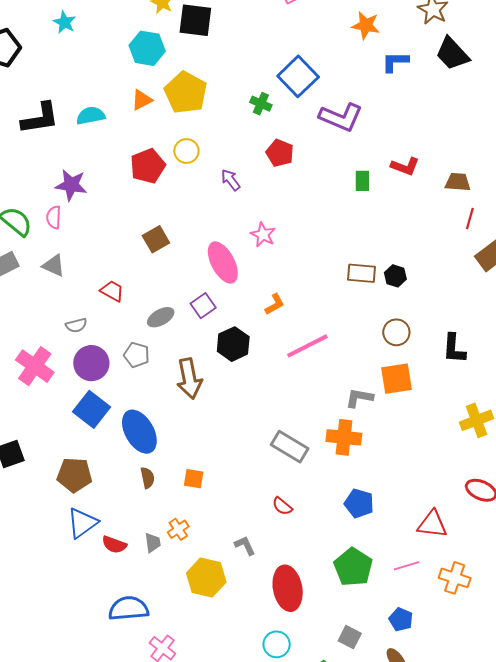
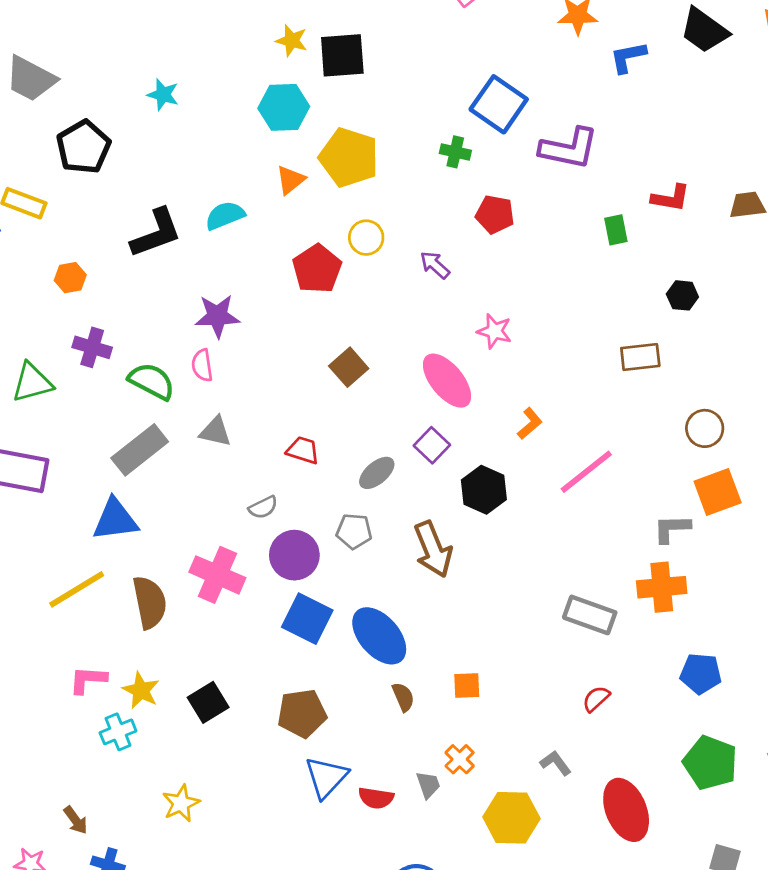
black hexagon: (395, 276) -> (682, 295), moved
red semicircle: (282, 506) -> (596, 699), turned 110

